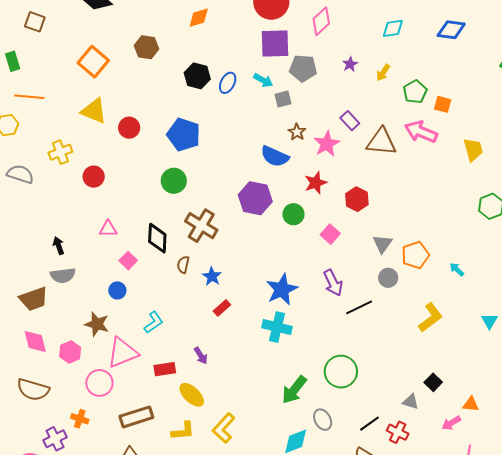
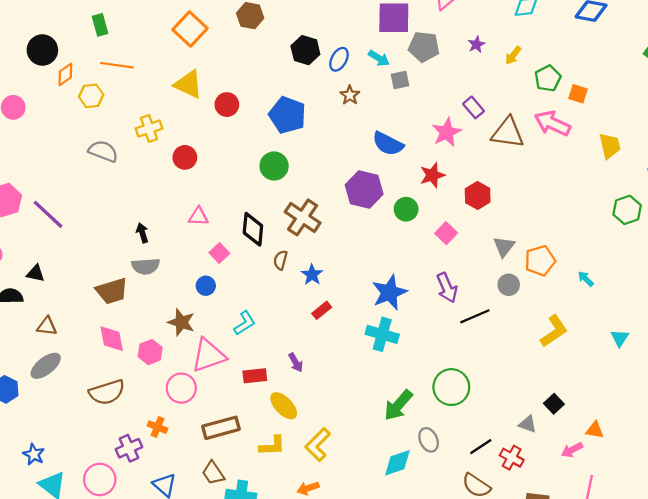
brown star: (297, 132) -> (350, 95), moved
brown semicircle: (33, 390) -> (107, 392), turned -36

